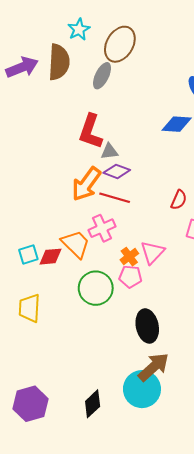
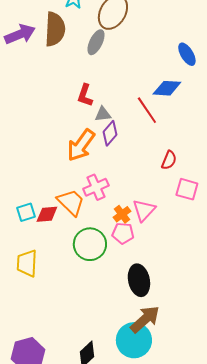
red L-shape: (90, 131) -> (85, 95), size x0.7
purple diamond: (117, 171) -> (110, 133), turned -70
red line: (115, 198) -> (147, 110), moved, turned 40

